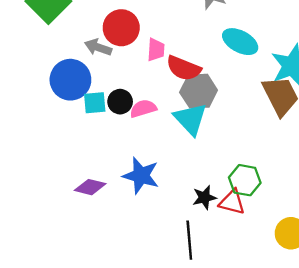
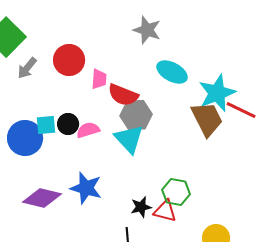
gray arrow: (98, 47) -> (27, 68), moved, turned -70
blue circle: (70, 80) -> (25, 138), moved
purple diamond: (90, 187) -> (42, 198), size x1.4

